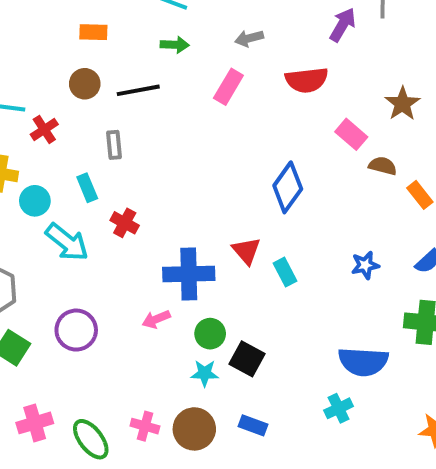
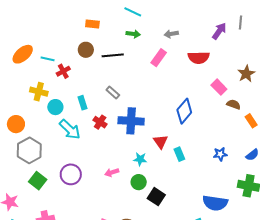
gray rectangle: (114, 145) -> (113, 92), moved, turned -48
blue cross: (189, 274) -> (131, 121), moved
cyan star: (205, 373) -> (140, 159), moved

